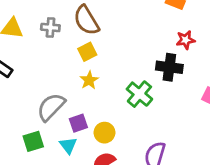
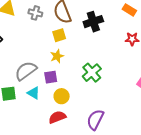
black cross: (169, 67) -> (93, 22), moved, turned -36
purple square: (78, 123) -> (51, 77), moved
cyan triangle: (68, 145) -> (34, 93), moved, turned -32

